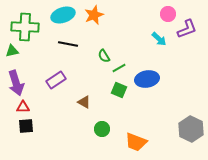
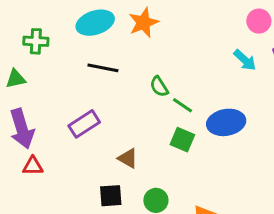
green cross: (25, 27) -> (36, 41), size x0.6
green line: (119, 68) -> (182, 105), turned 64
black square: (26, 126) -> (111, 196), moved

